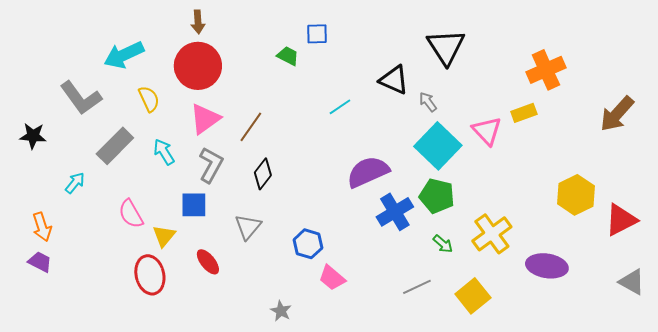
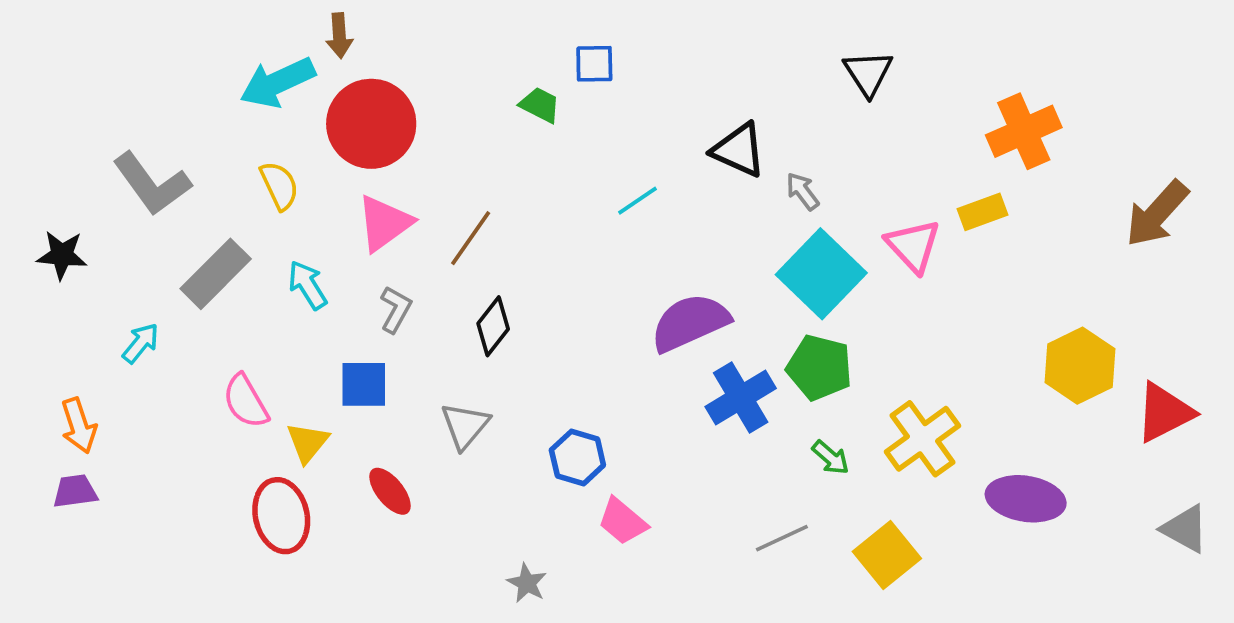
brown arrow: (198, 22) -> (339, 36), moved
black triangle: (446, 47) -> (868, 73), moved, size x0.7
cyan arrow: (124, 55) -> (277, 83), moved
gray L-shape: (211, 165) -> (396, 309), size x0.7
purple trapezoid: (40, 262) -> (75, 491), turned -35

